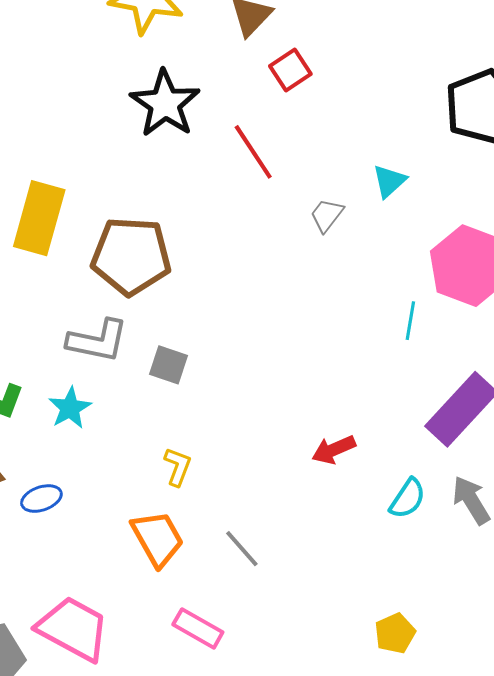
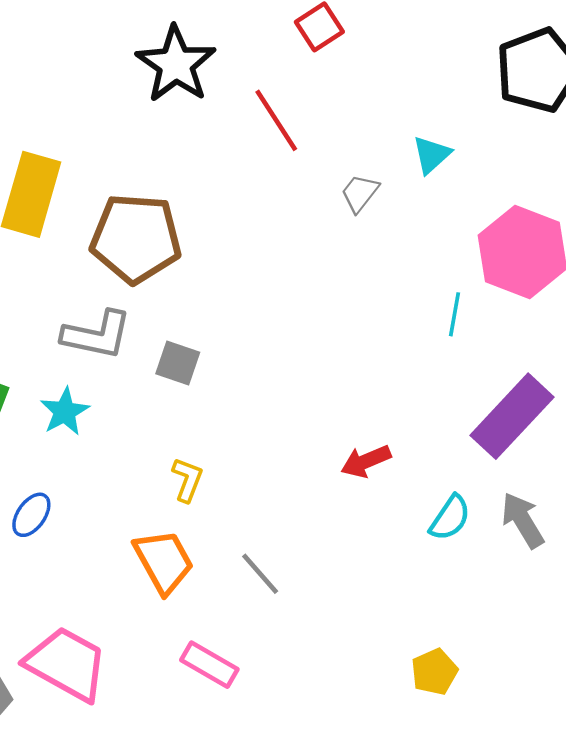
blue ellipse: (41, 499) -> (31, 515), turned -36

